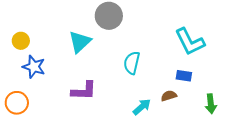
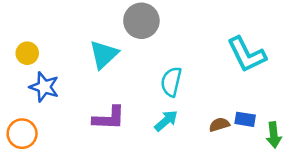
blue rectangle: (184, 76) -> (245, 119), moved
cyan arrow: (142, 107) -> (166, 121), moved

